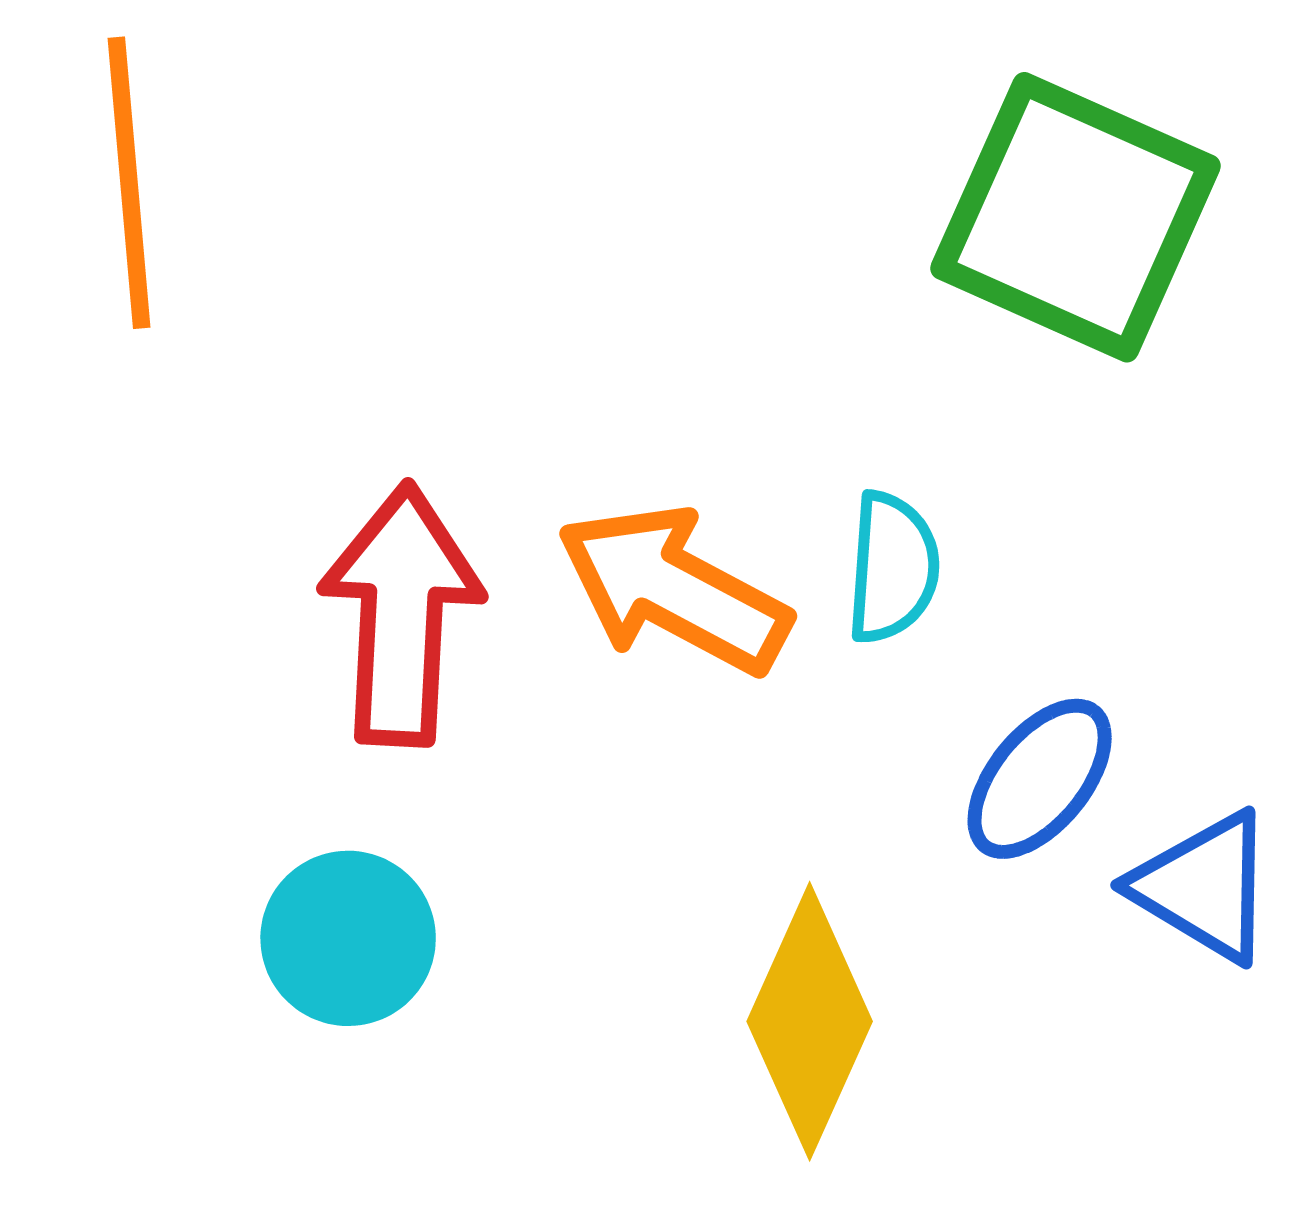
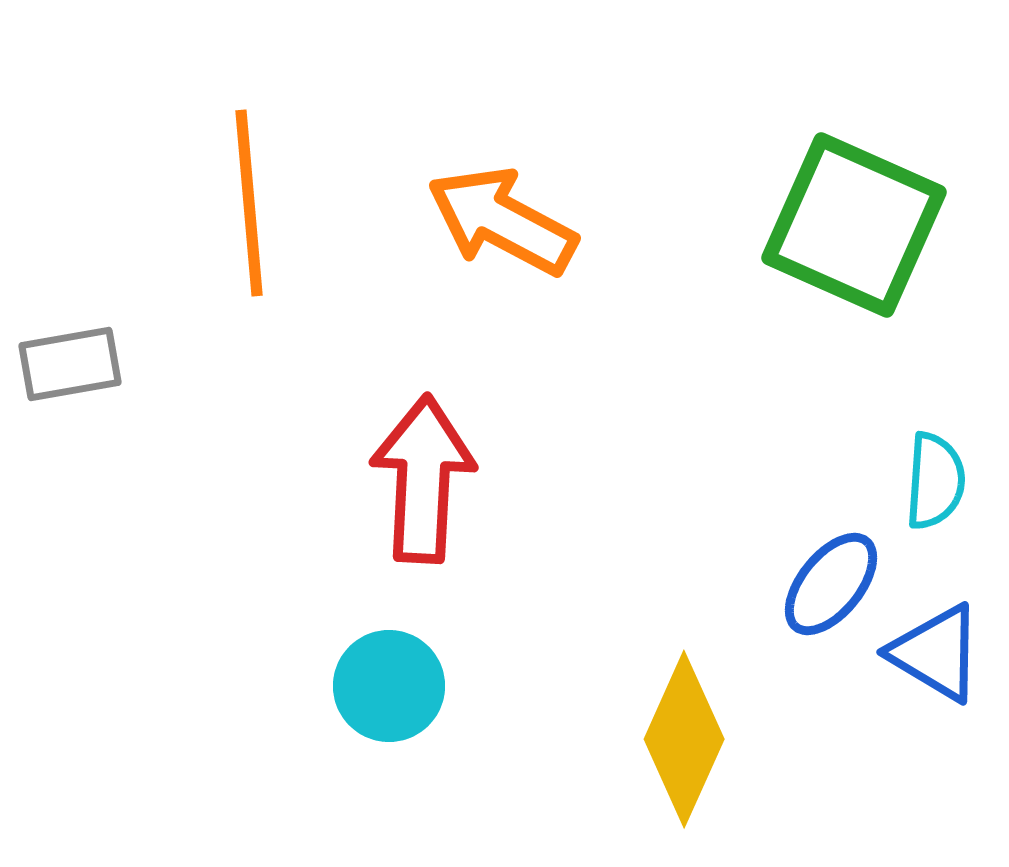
cyan semicircle: (893, 568) -> (935, 481), moved
orange arrow: (674, 590) -> (502, 221), moved

